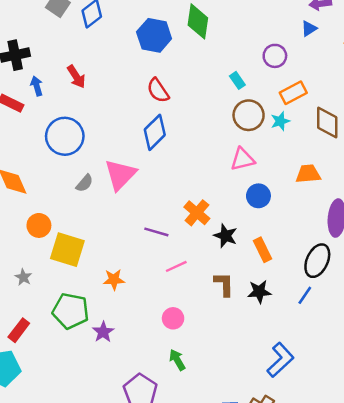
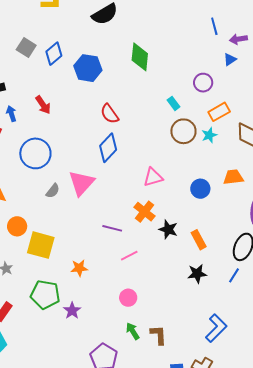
blue hexagon: (154, 35) -> (88, 68), moved
pink triangle: (243, 159) -> (153, 177), moved
blue circle: (258, 196) -> (200, 189), moved
brown L-shape: (224, 284) -> (159, 335), moved

